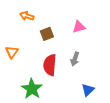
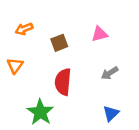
orange arrow: (27, 16) -> (24, 29), moved, turned -40
gray arrow: (75, 59) -> (110, 73), moved, turned 40

